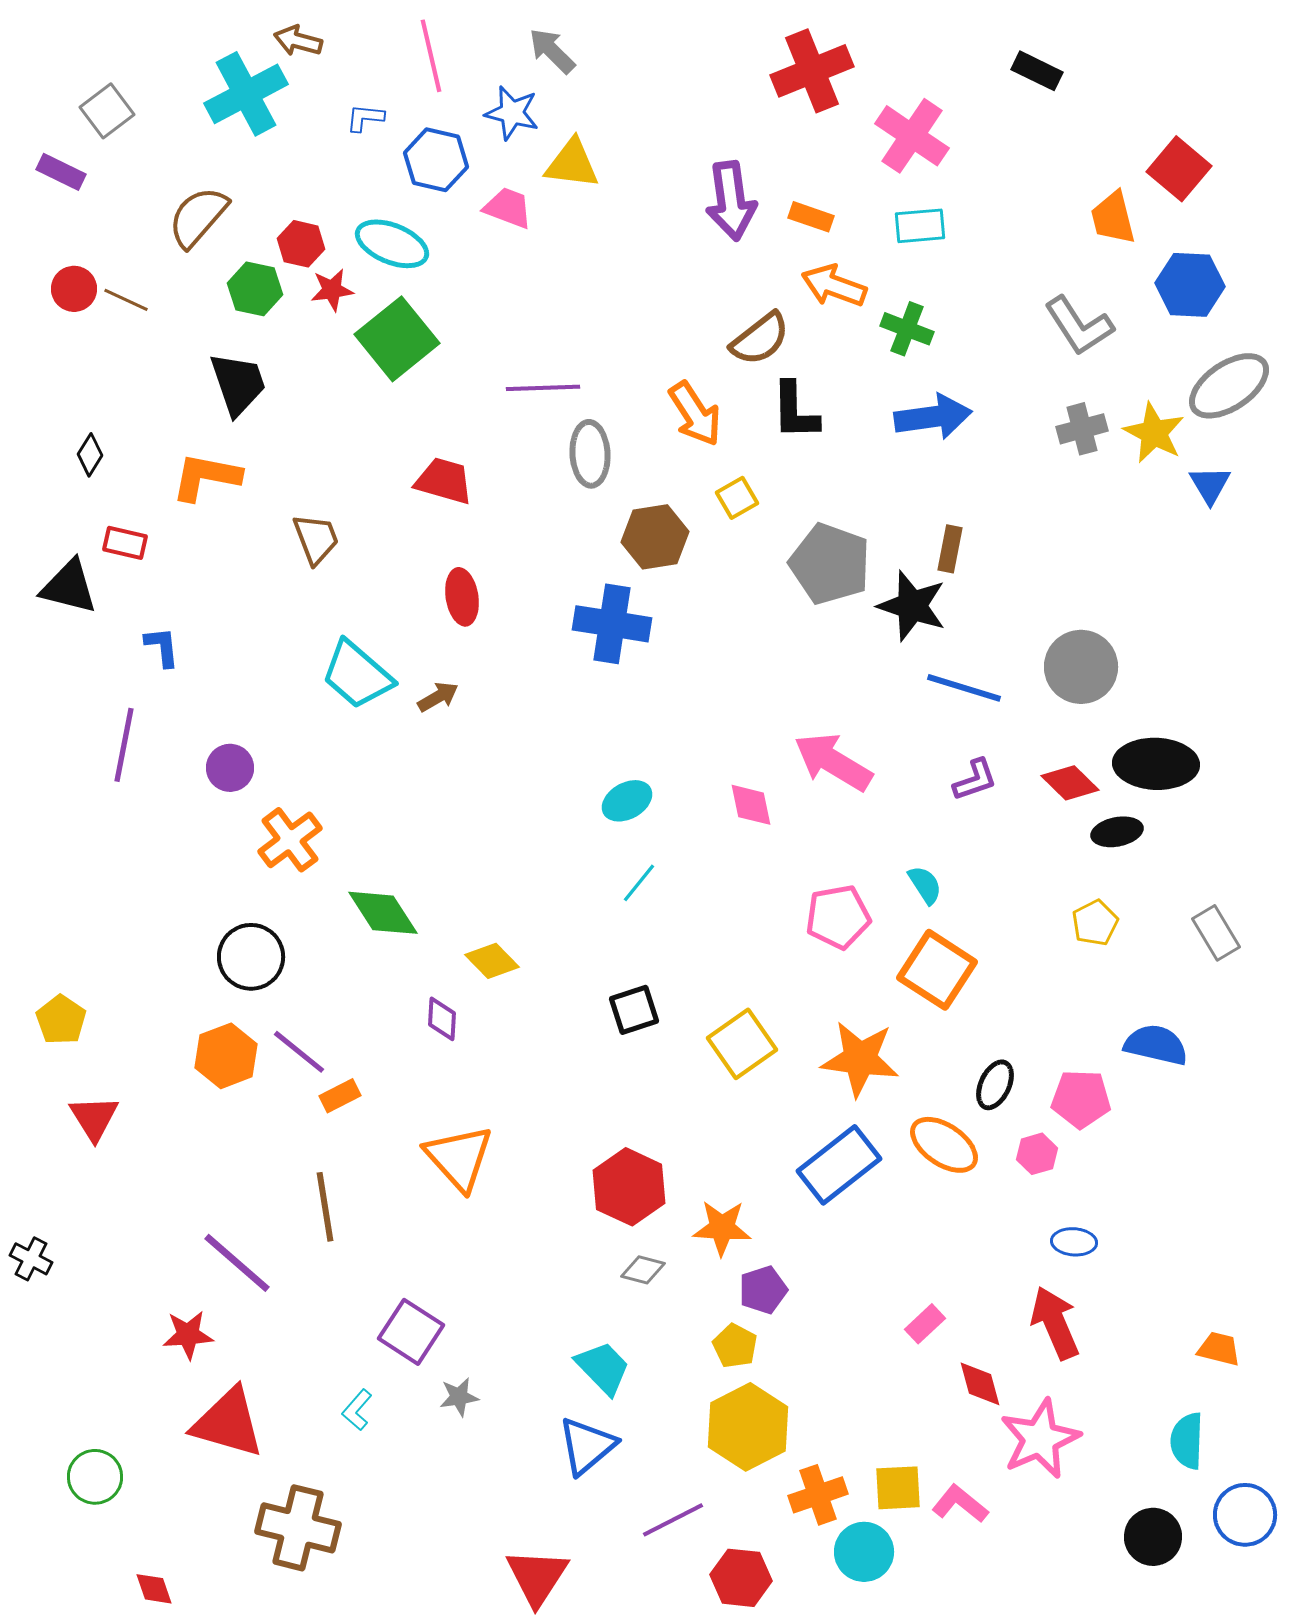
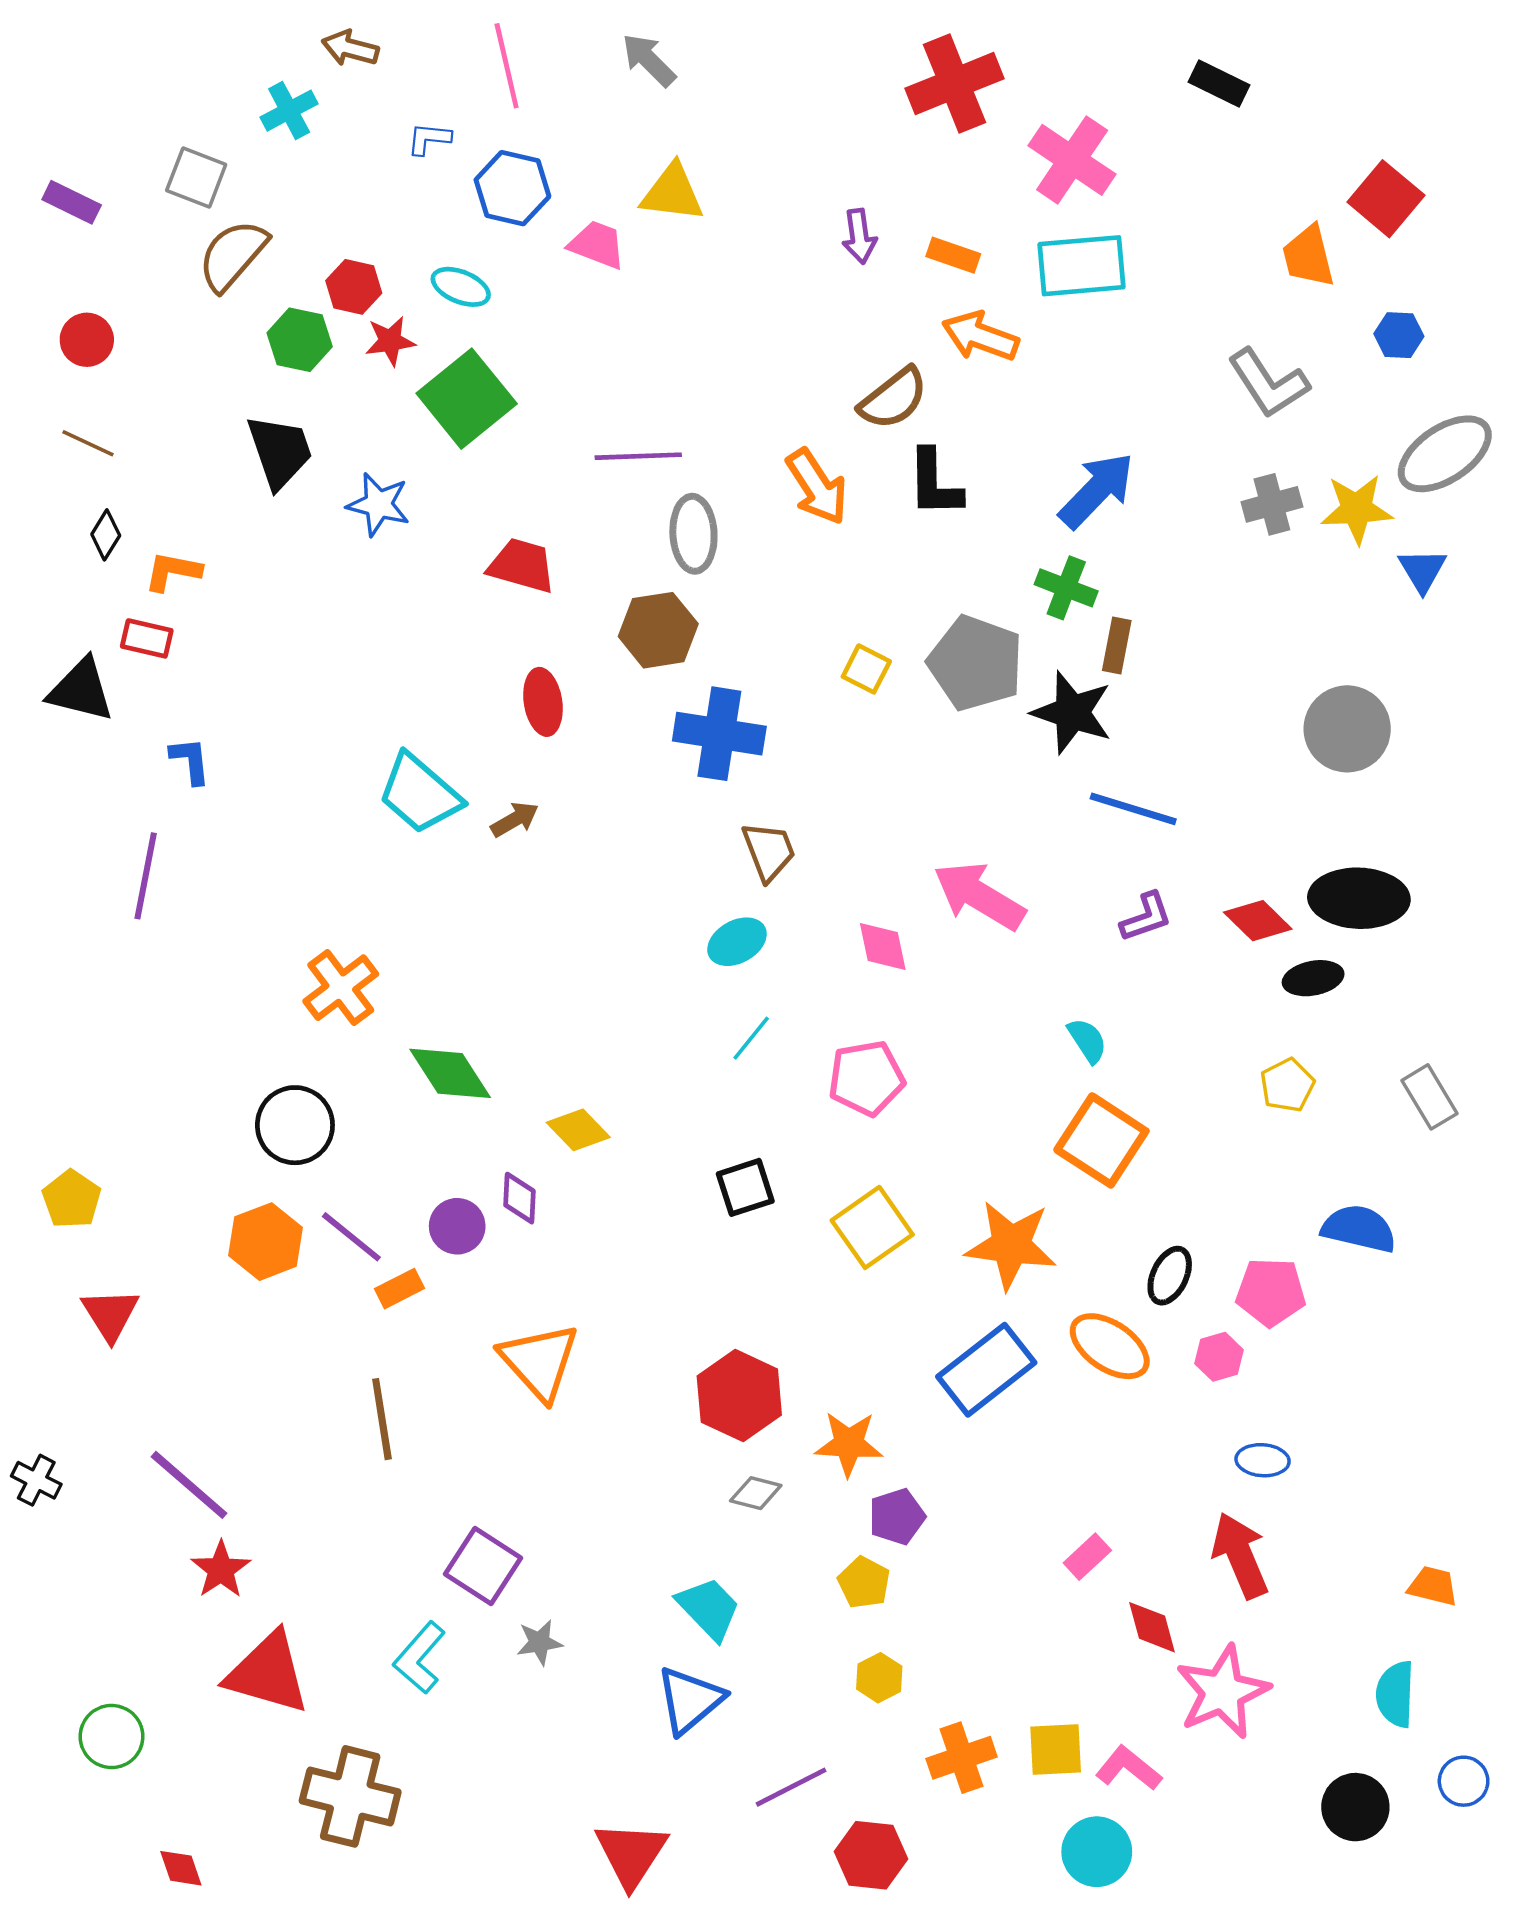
cyan cross: (246, 94) -> (289, 111), size x0.6
gray square: (107, 111) -> (196, 178), moved, turned -32
blue star: (512, 113) -> (378, 504), moved
purple arrow: (731, 201) -> (859, 236), size x0.6
cyan rectangle: (920, 226) -> (1081, 266), size x1.5
cyan ellipse: (392, 244) -> (461, 287), size x0.7
blue hexagon: (1190, 285) -> (1399, 335), size x0.6
brown line: (126, 300) -> (88, 443), moved
green cross: (907, 329) -> (1066, 588), moved
blue arrow: (933, 417) -> (1097, 490), turned -38
yellow star: (1154, 433) -> (1357, 509), turned -30
orange L-shape: (206, 477) -> (173, 571), moved, size x0.7
yellow square: (737, 498) -> (866, 669), moved, turned -33
brown hexagon: (655, 537) -> (658, 630), moved
brown trapezoid: (316, 539) -> (769, 851), moved
gray circle: (1081, 667) -> (1347, 729), moved
purple circle: (230, 768) -> (457, 1226), moved
pink pentagon: (838, 917) -> (866, 1078), moved
purple line: (237, 1263) -> (189, 1485), moved
red star: (188, 1335) -> (221, 1570), turned -30
cyan L-shape: (357, 1410) -> (420, 1658), size x1.5
yellow hexagon: (748, 1427) -> (879, 1678), size x0.5
blue circle: (1245, 1515) -> (1464, 1781), size x0.7
cyan circle: (864, 1552) -> (1097, 1852), moved

